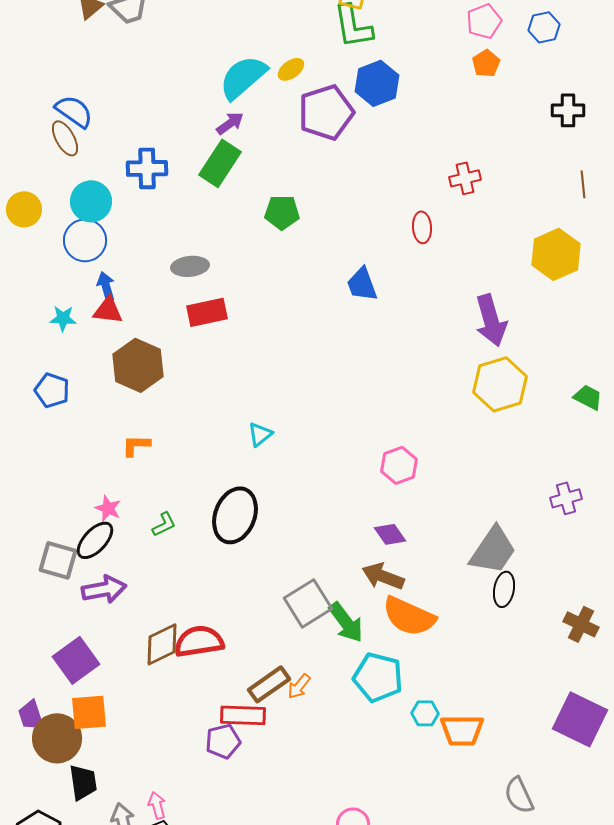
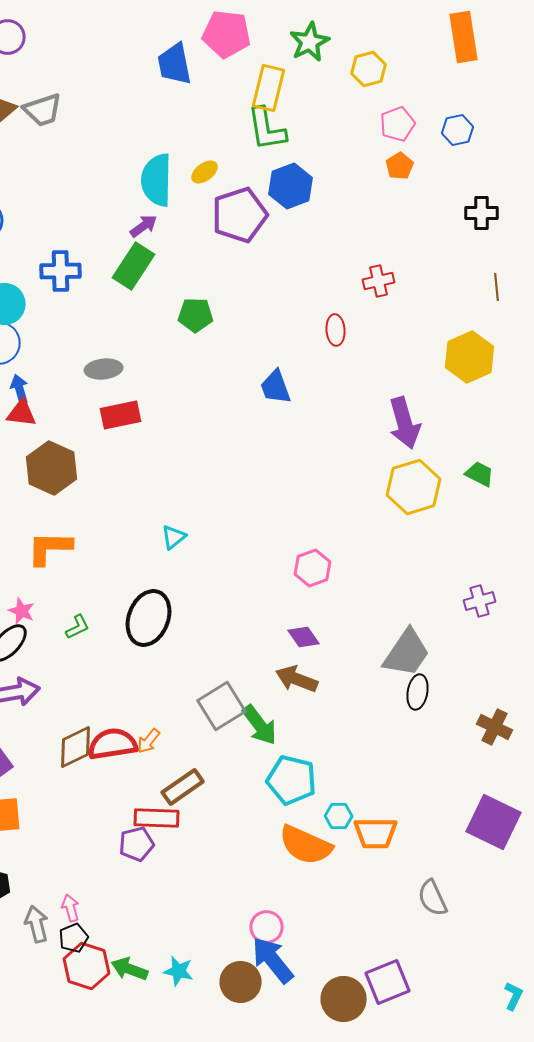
cyan semicircle: (243, 77) -> (157, 180), turned -48
green trapezoid: (588, 397) -> (480, 474), moved
orange L-shape: (136, 445) -> (50, 548), size x1.6
orange semicircle: (409, 616) -> (306, 845), moved
orange arrow: (299, 686) -> (149, 741), moved

